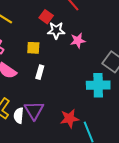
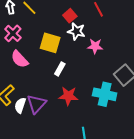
yellow square: (33, 48) -> (50, 43), size x1.5
white rectangle: (40, 72) -> (60, 69), moved
red star: (70, 118) -> (68, 96), moved

